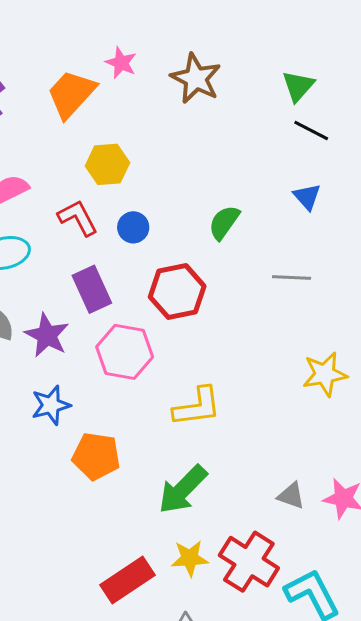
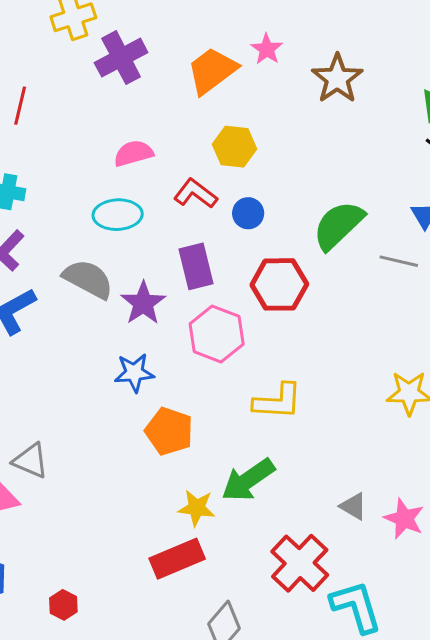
red L-shape: (78, 218) -> (195, 194), turned -36
green semicircle: (224, 222) -> (338, 225), size x1.5
gray line: (292, 278) -> (399, 261), moved
yellow star: (190, 558) -> (197, 508), moved

